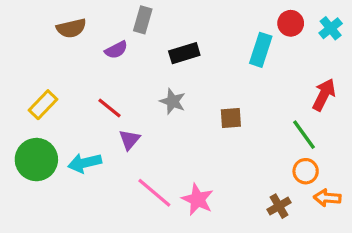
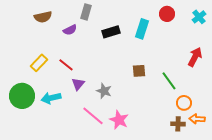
red circle: (291, 23) -> (167, 14), moved
cyan rectangle: (261, 50) -> (142, 29), moved
gray star: (173, 101) -> (104, 91), moved
yellow rectangle: (43, 105) -> (39, 63), moved
green line: (304, 135) -> (169, 81), moved
brown cross: (279, 206) -> (178, 124), moved, turned 32

